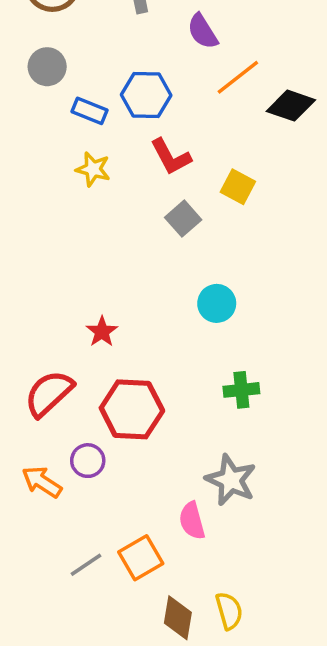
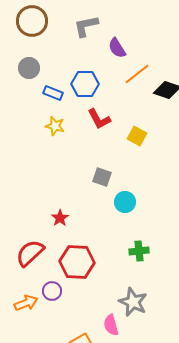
gray square: (183, 219) -> (102, 177), moved, turned -30
orange arrow: (42, 482) -> (26, 303), turned 125

